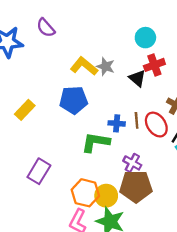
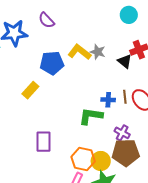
cyan circle: (145, 38) -> (129, 15), moved
blue pentagon: (74, 100) -> (52, 63), moved
purple rectangle: (39, 171) -> (43, 142), turned -30

